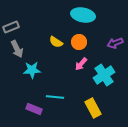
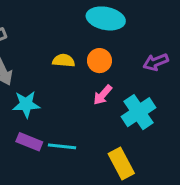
yellow semicircle: (56, 42) -> (64, 61), turned 152
purple rectangle: (34, 109) -> (29, 142), moved

